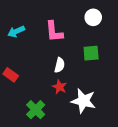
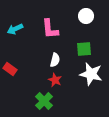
white star: (83, 101) -> (91, 74), moved
green cross: (36, 110) -> (44, 101), moved

